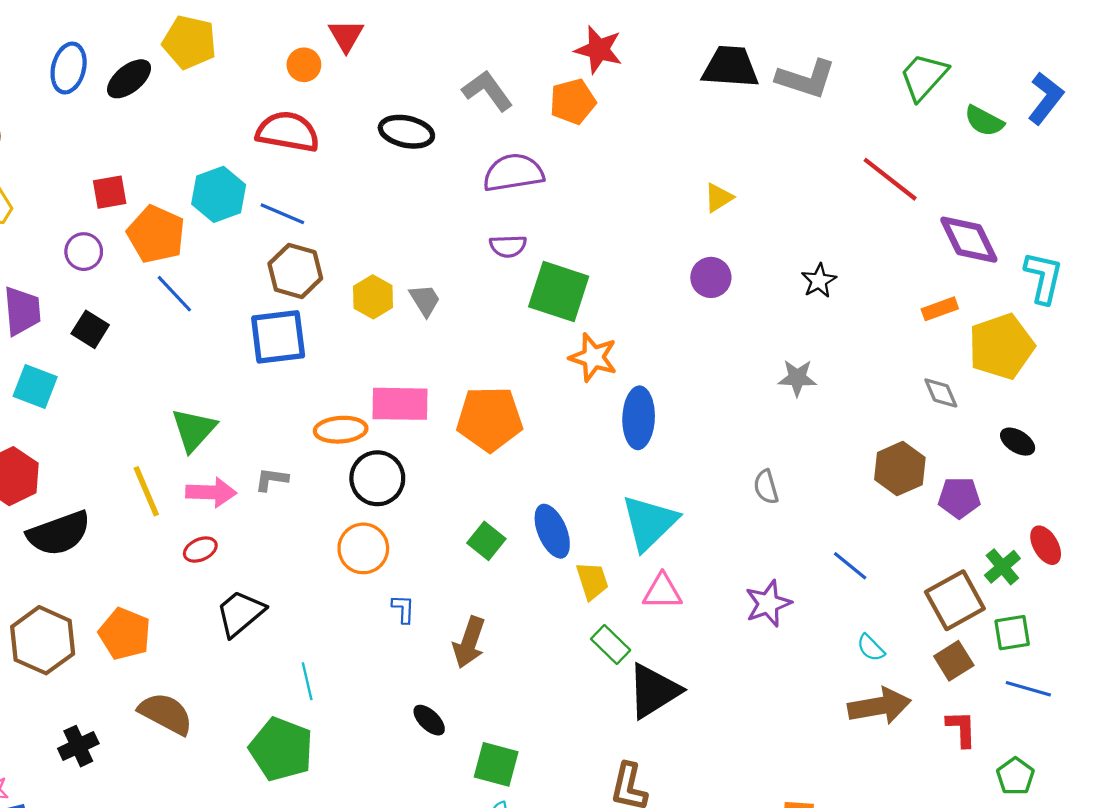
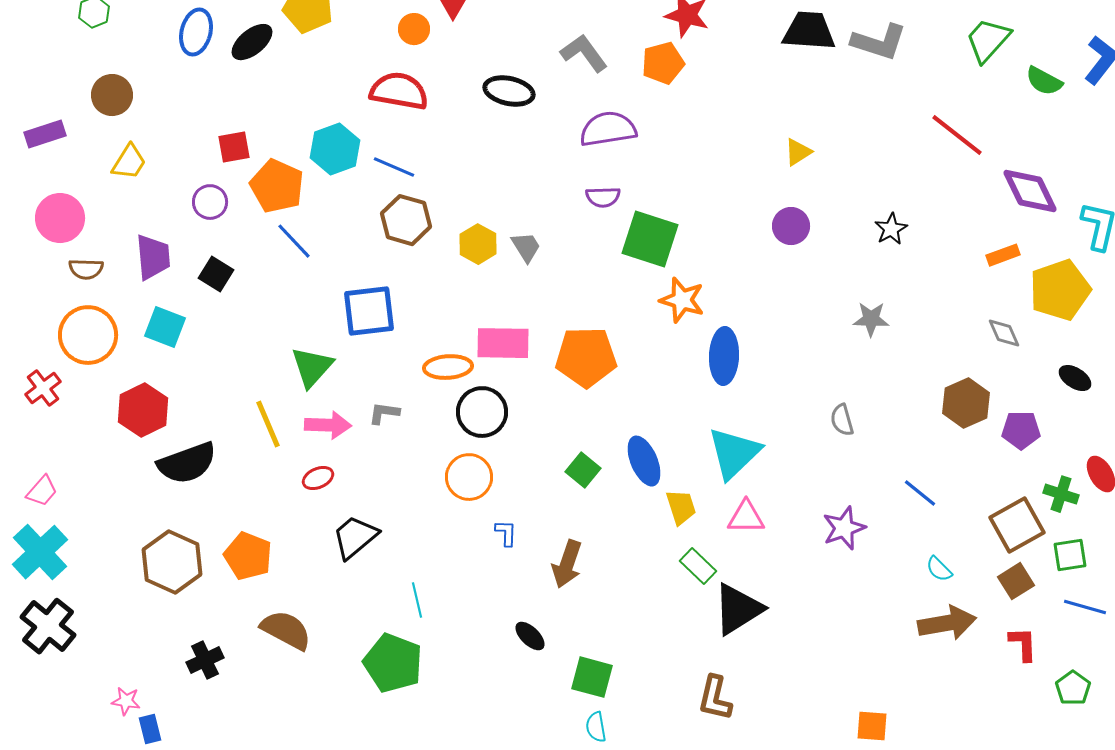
blue square: (278, 337) -> (369, 311), moved
green cross: (1002, 567) -> (1061, 494), turned -32

